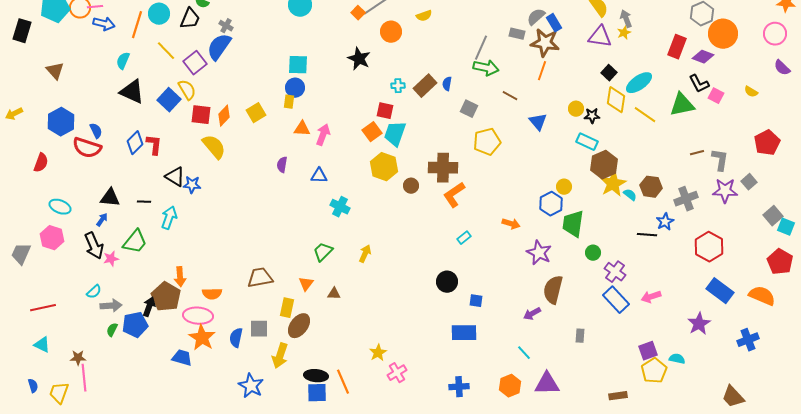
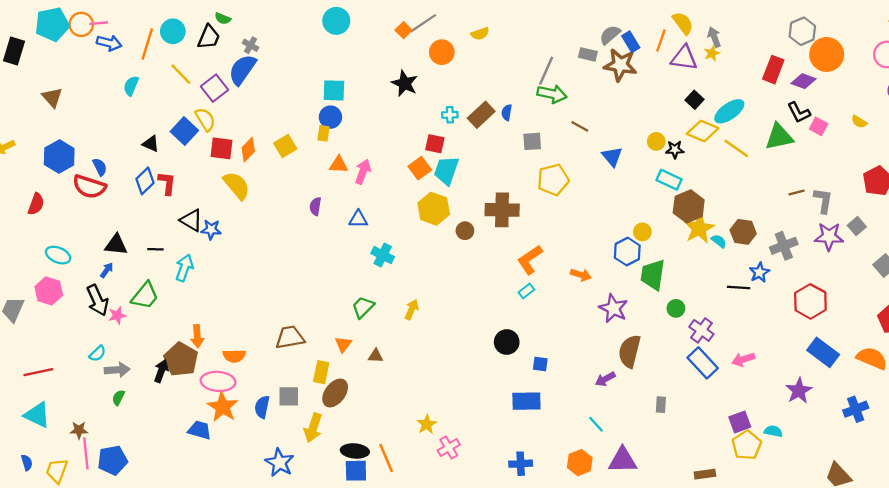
orange line: (542, 71) -> (661, 41), moved
black triangle: (132, 92) -> (151, 144), moved, size x0.6
yellow diamond: (616, 100) -> (703, 131), turned -76
gray square: (469, 109) -> (532, 141), turned -30
orange L-shape: (454, 195) -> (530, 260), moved
blue pentagon: (135, 325) -> (113, 460), moved
cyan triangle: (42, 345) -> (37, 415), size x1.4

